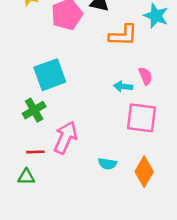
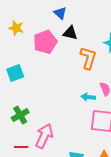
orange L-shape: (123, 35) -> (88, 58), turned -75
cyan square: (50, 75) -> (15, 73), moved, size x0.7

